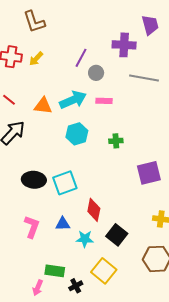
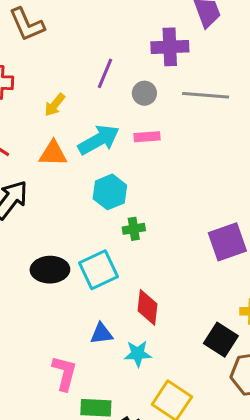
yellow arrow: (36, 59) -> (55, 105), moved
gray circle: (96, 73) -> (144, 93), moved
green cross: (116, 141) -> (134, 229), moved
pink L-shape: (32, 227) -> (64, 373), moved
black square: (117, 235) -> (221, 340), moved

